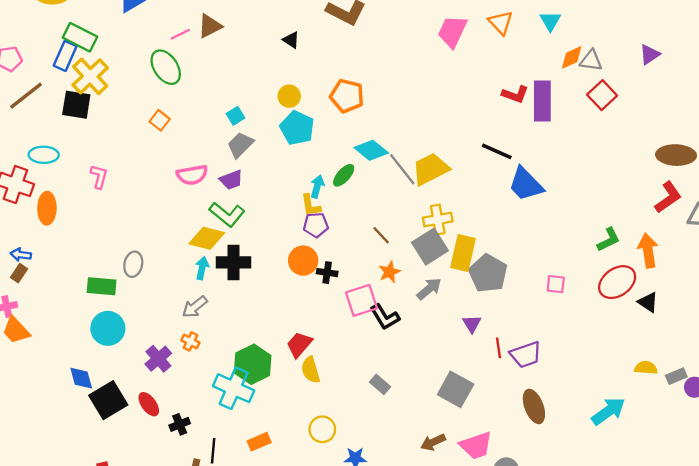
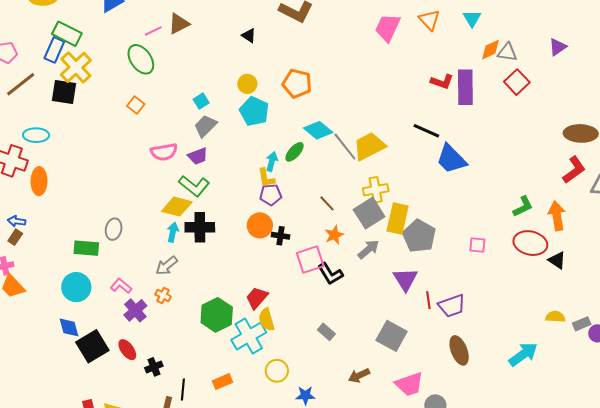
pink L-shape: (99, 177) -> (121, 286), moved, turned -65
red ellipse: (617, 282) -> (530, 243), turned 48
purple triangle: (472, 324) -> (405, 279), size x1.5
cyan circle: (108, 328) -> (76, 287), moved
cyan cross: (234, 388) -> (249, 336), moved, turned 36
brown arrow: (433, 442) -> (359, 375), moved

